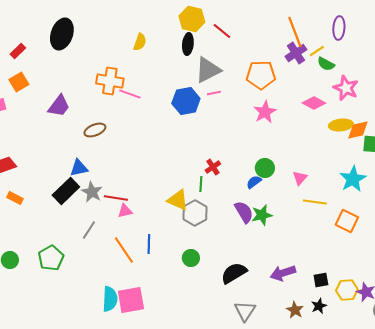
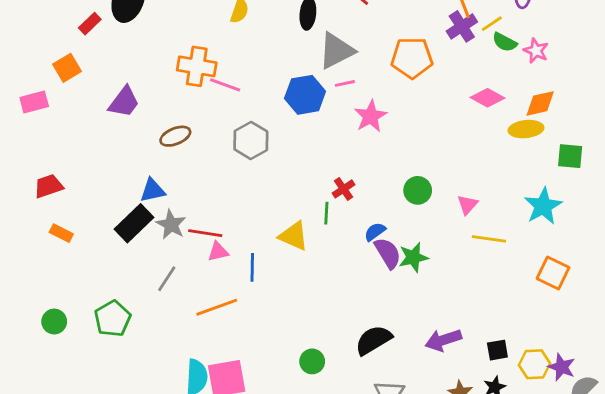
red rectangle: (18, 51) -> (90, 24), moved
pink star: (346, 88) -> (536, 51), moved, size x0.7
pink star: (265, 112) -> (371, 116), moved
orange diamond: (358, 130) -> (540, 103), moved
blue semicircle: (254, 182) -> (375, 232), moved
gray hexagon: (195, 213) -> (251, 140), moved
orange square: (347, 221) -> (553, 273), moved
blue line: (149, 244) -> (252, 267), moved
orange line: (124, 250) -> (217, 307), turned -76
green circle: (191, 258) -> (312, 361), moved

